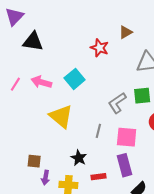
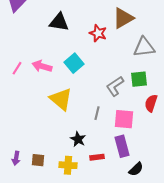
brown triangle: (125, 32) -> (123, 18), size x1.6
black triangle: (33, 42) -> (59, 22), moved
brown square: (34, 161) -> (38, 160), moved
purple arrow: (45, 178) -> (16, 158), moved

